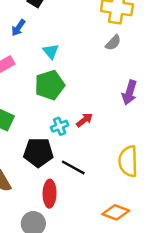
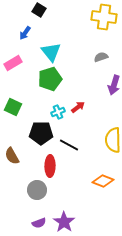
gray semicircle: (113, 43) -> (101, 57), moved, turned -152
cyan triangle: (51, 51) -> (51, 52), size x1.5

